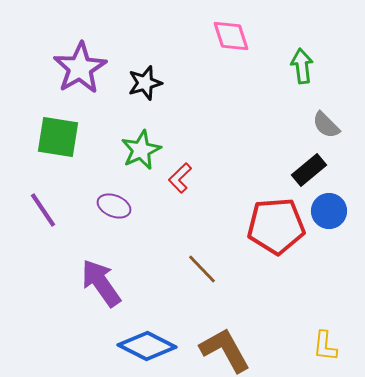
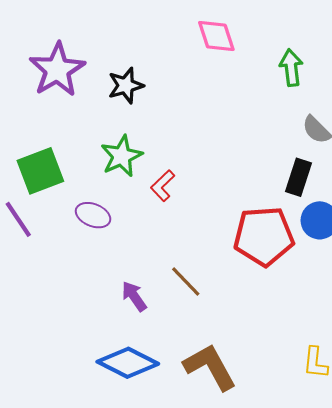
green square: (58, 137) -> (40, 171), moved, turned -30
black rectangle: (309, 170) -> (299, 177), turned -32
purple arrow: (101, 283) -> (134, 296), moved, size x0.6

